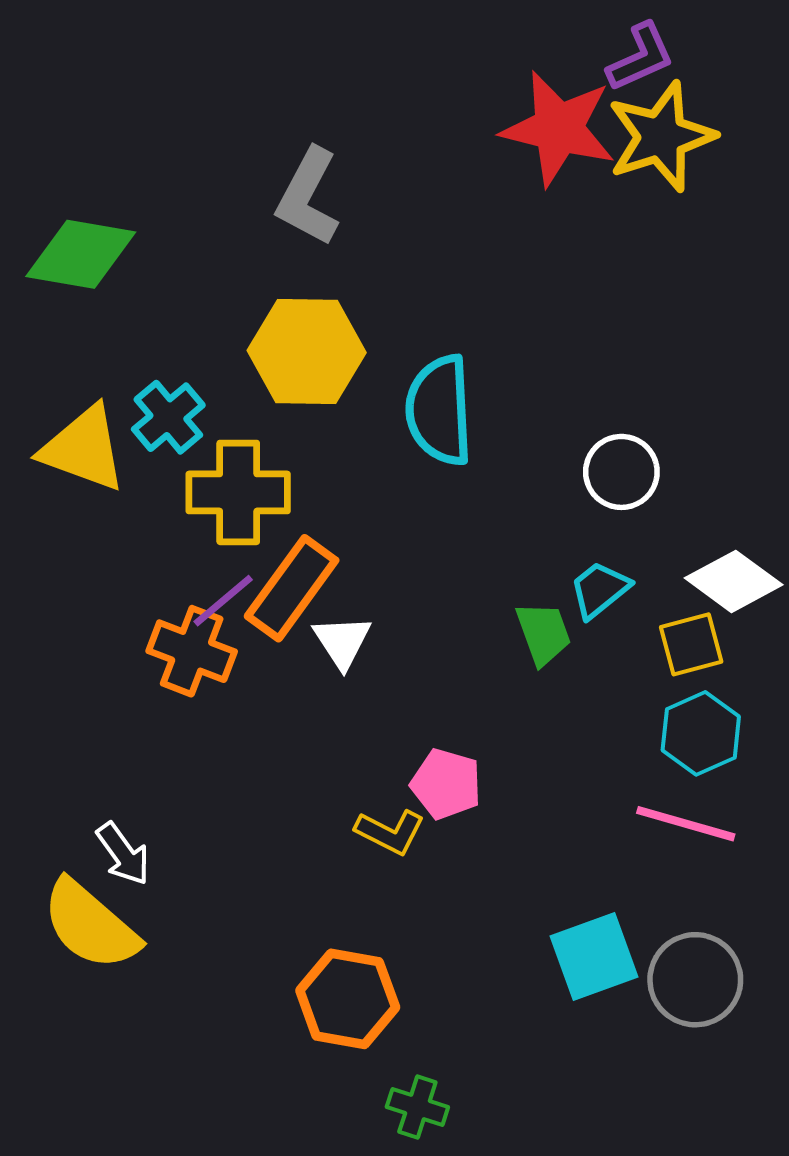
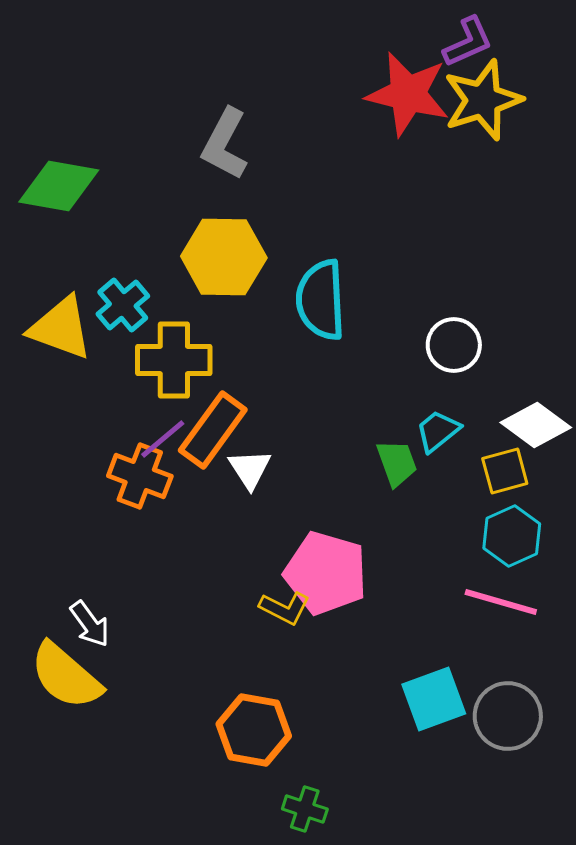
pink pentagon: (446, 784) -> (326, 573), size x1.6

